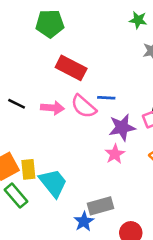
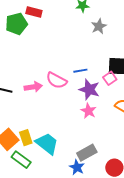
red rectangle: (71, 68) -> (34, 12), moved, size x0.7
blue line: (106, 98) -> (80, 71), moved
purple star: (122, 127) -> (89, 90), turned -30

